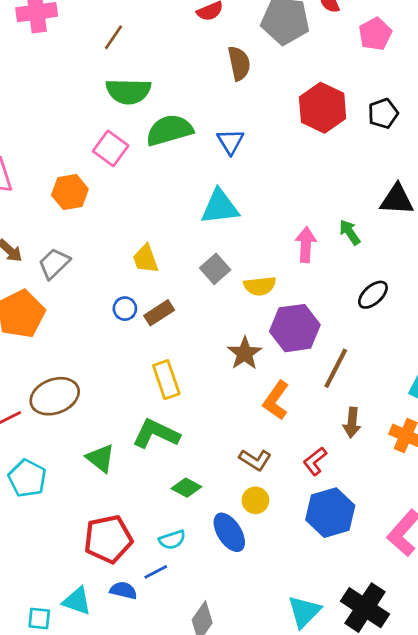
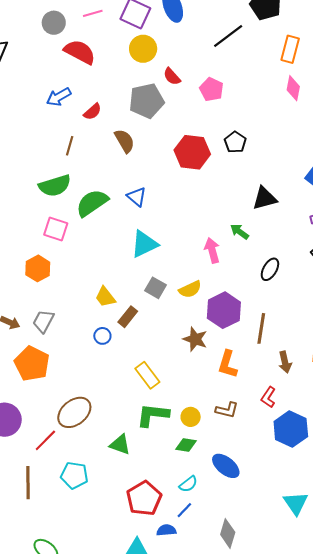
brown line: (113, 37) -> (70, 146), moved
brown rectangle: (159, 313) -> (128, 317), moved
yellow circle: (255, 500) -> (191, 417), moved

